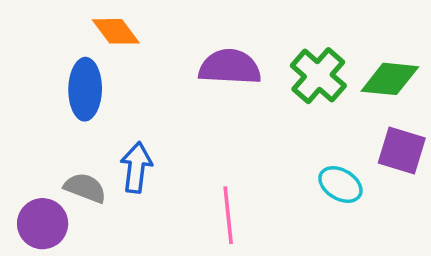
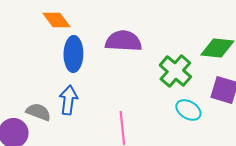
green cross: (318, 76) -> (175, 71), moved
blue ellipse: (85, 89) -> (73, 54), moved

